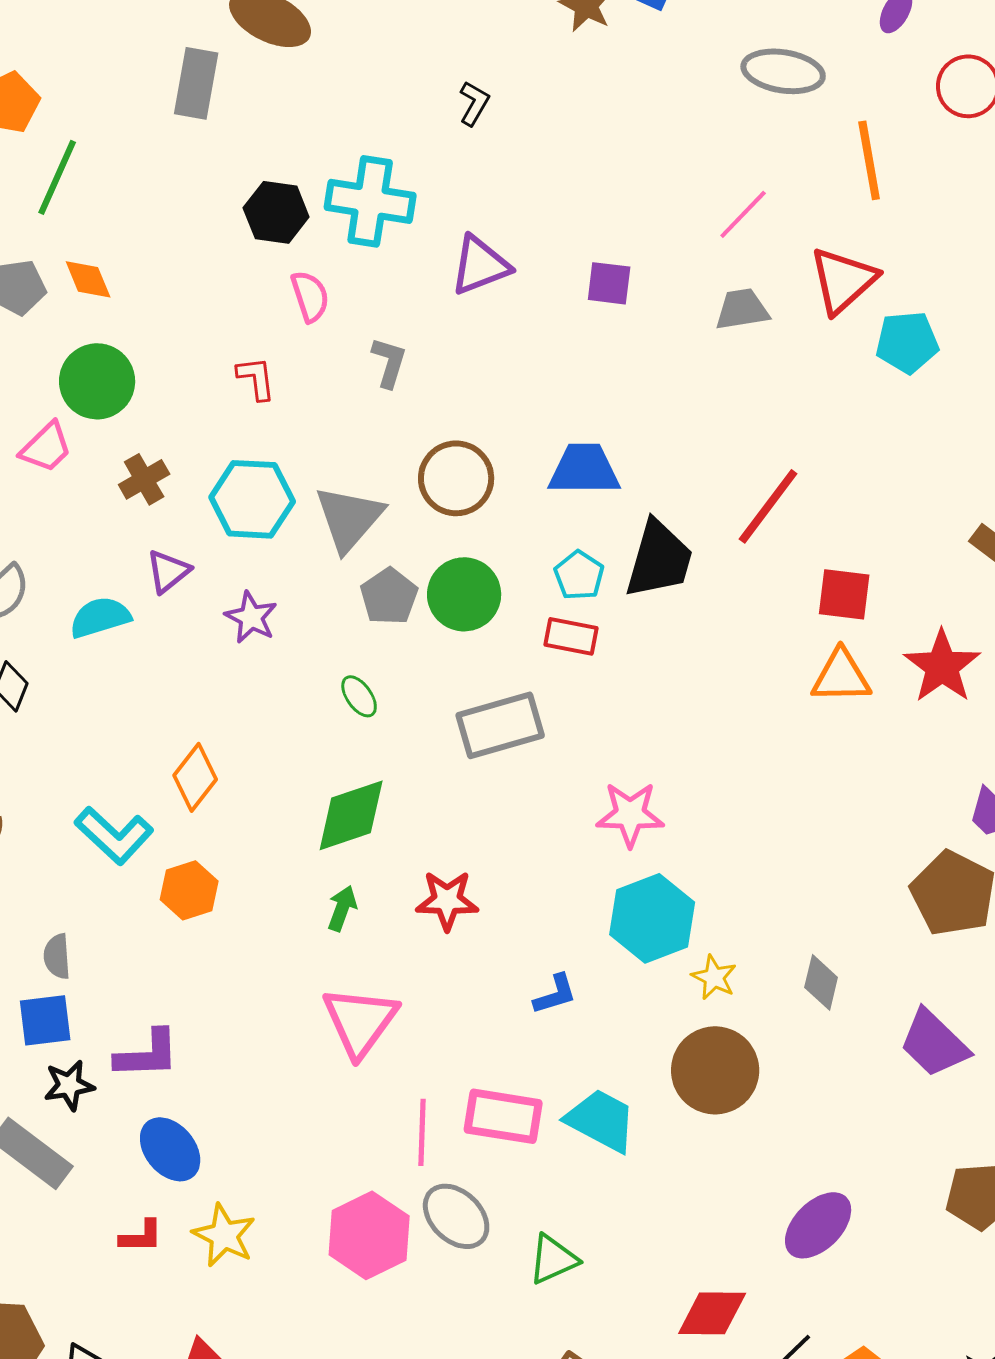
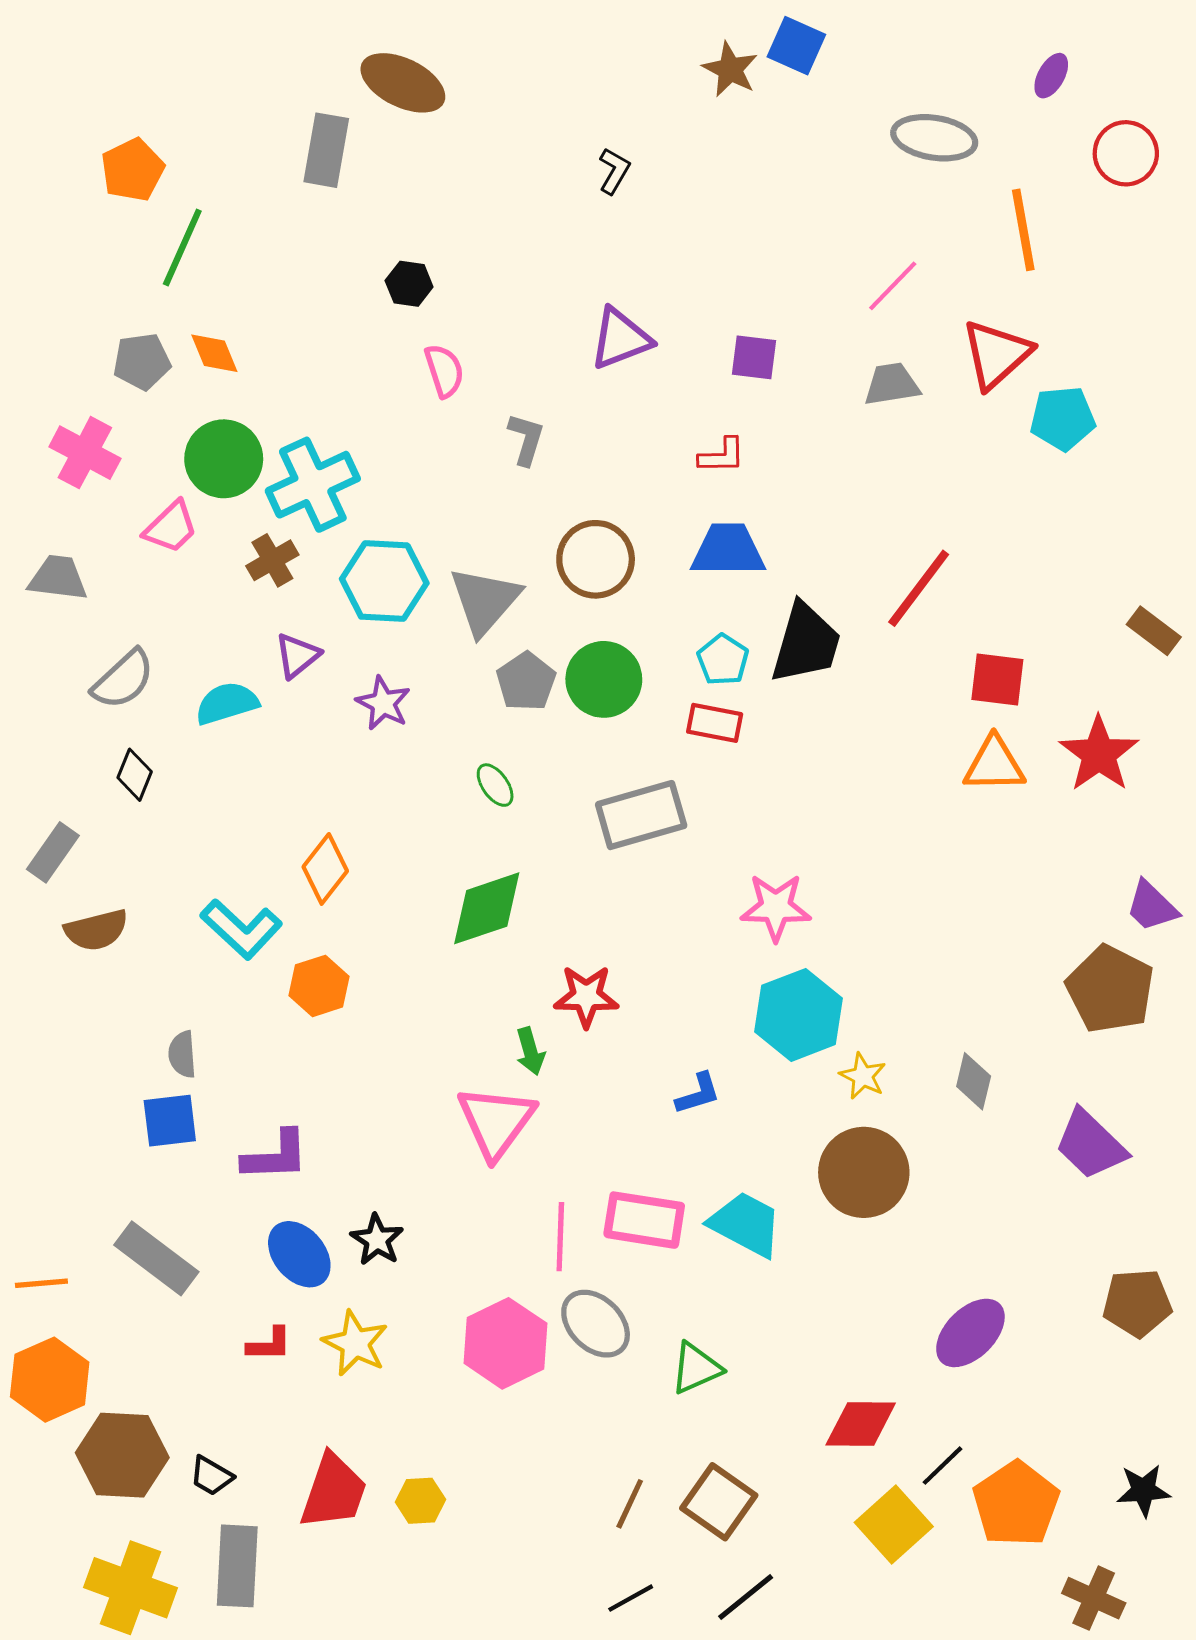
cyan cross: (370, 201) -> (313, 485), moved, turned -34
black hexagon: (276, 212) -> (409, 284), size x0.7
red L-shape: (256, 378) -> (722, 456), moved, turned 96
green arrow: (342, 908) -> (530, 1051), moved, turned 144
black star: (69, 1085) -> (377, 1240), moved, turned -30

